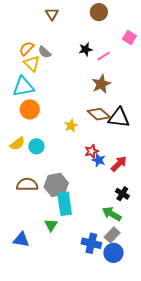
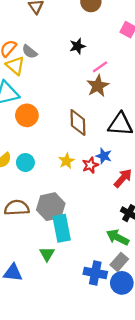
pink line: (104, 56) -> (100, 67), moved
orange circle: (30, 109) -> (27, 115), moved
brown diamond: (99, 114) -> (78, 122), moved, turned 50
yellow star: (71, 126) -> (66, 161), moved
blue star: (99, 160) -> (104, 156), moved

